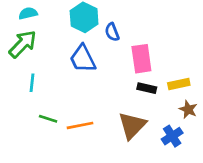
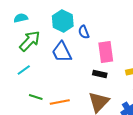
green arrow: (23, 44) -> (30, 41), moved
cyan line: (32, 83) -> (24, 70), turned 48
black rectangle: (147, 88) -> (100, 74), moved

